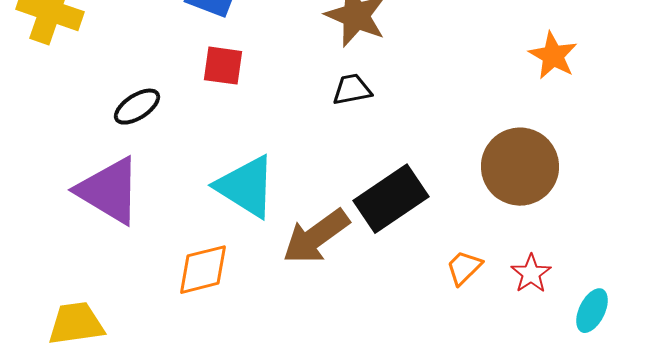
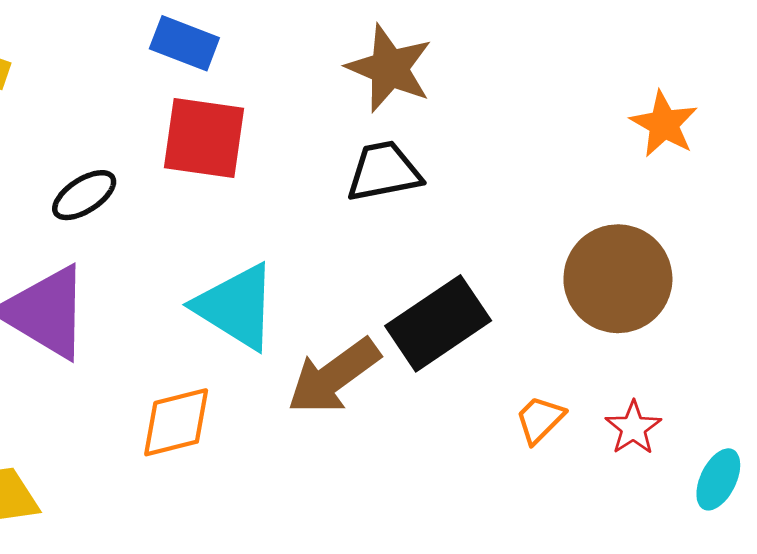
red square: (223, 66) -> (204, 138), size x1.5
black trapezoid: (352, 90) -> (384, 171), size x1.4

